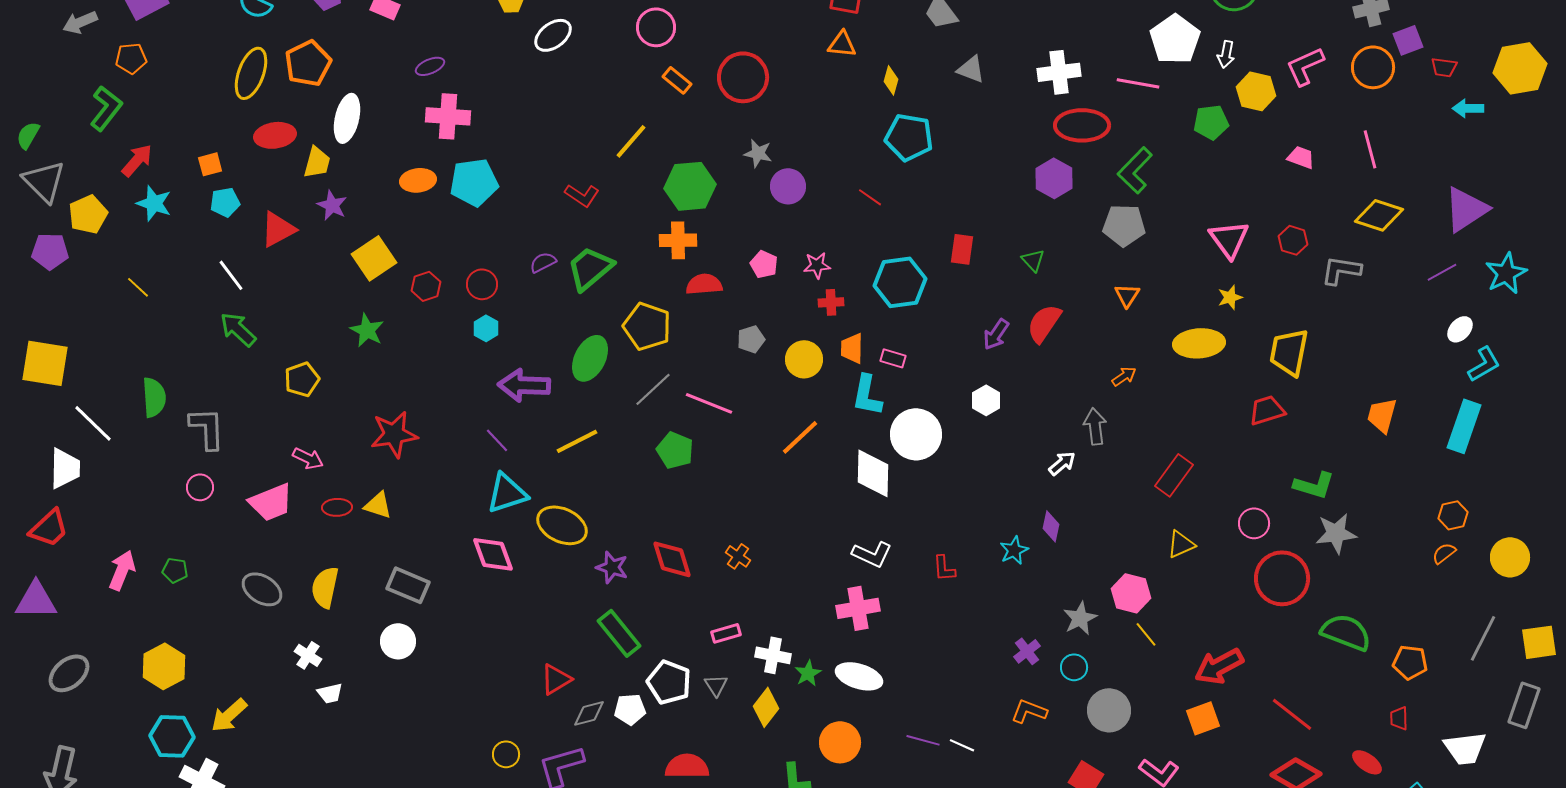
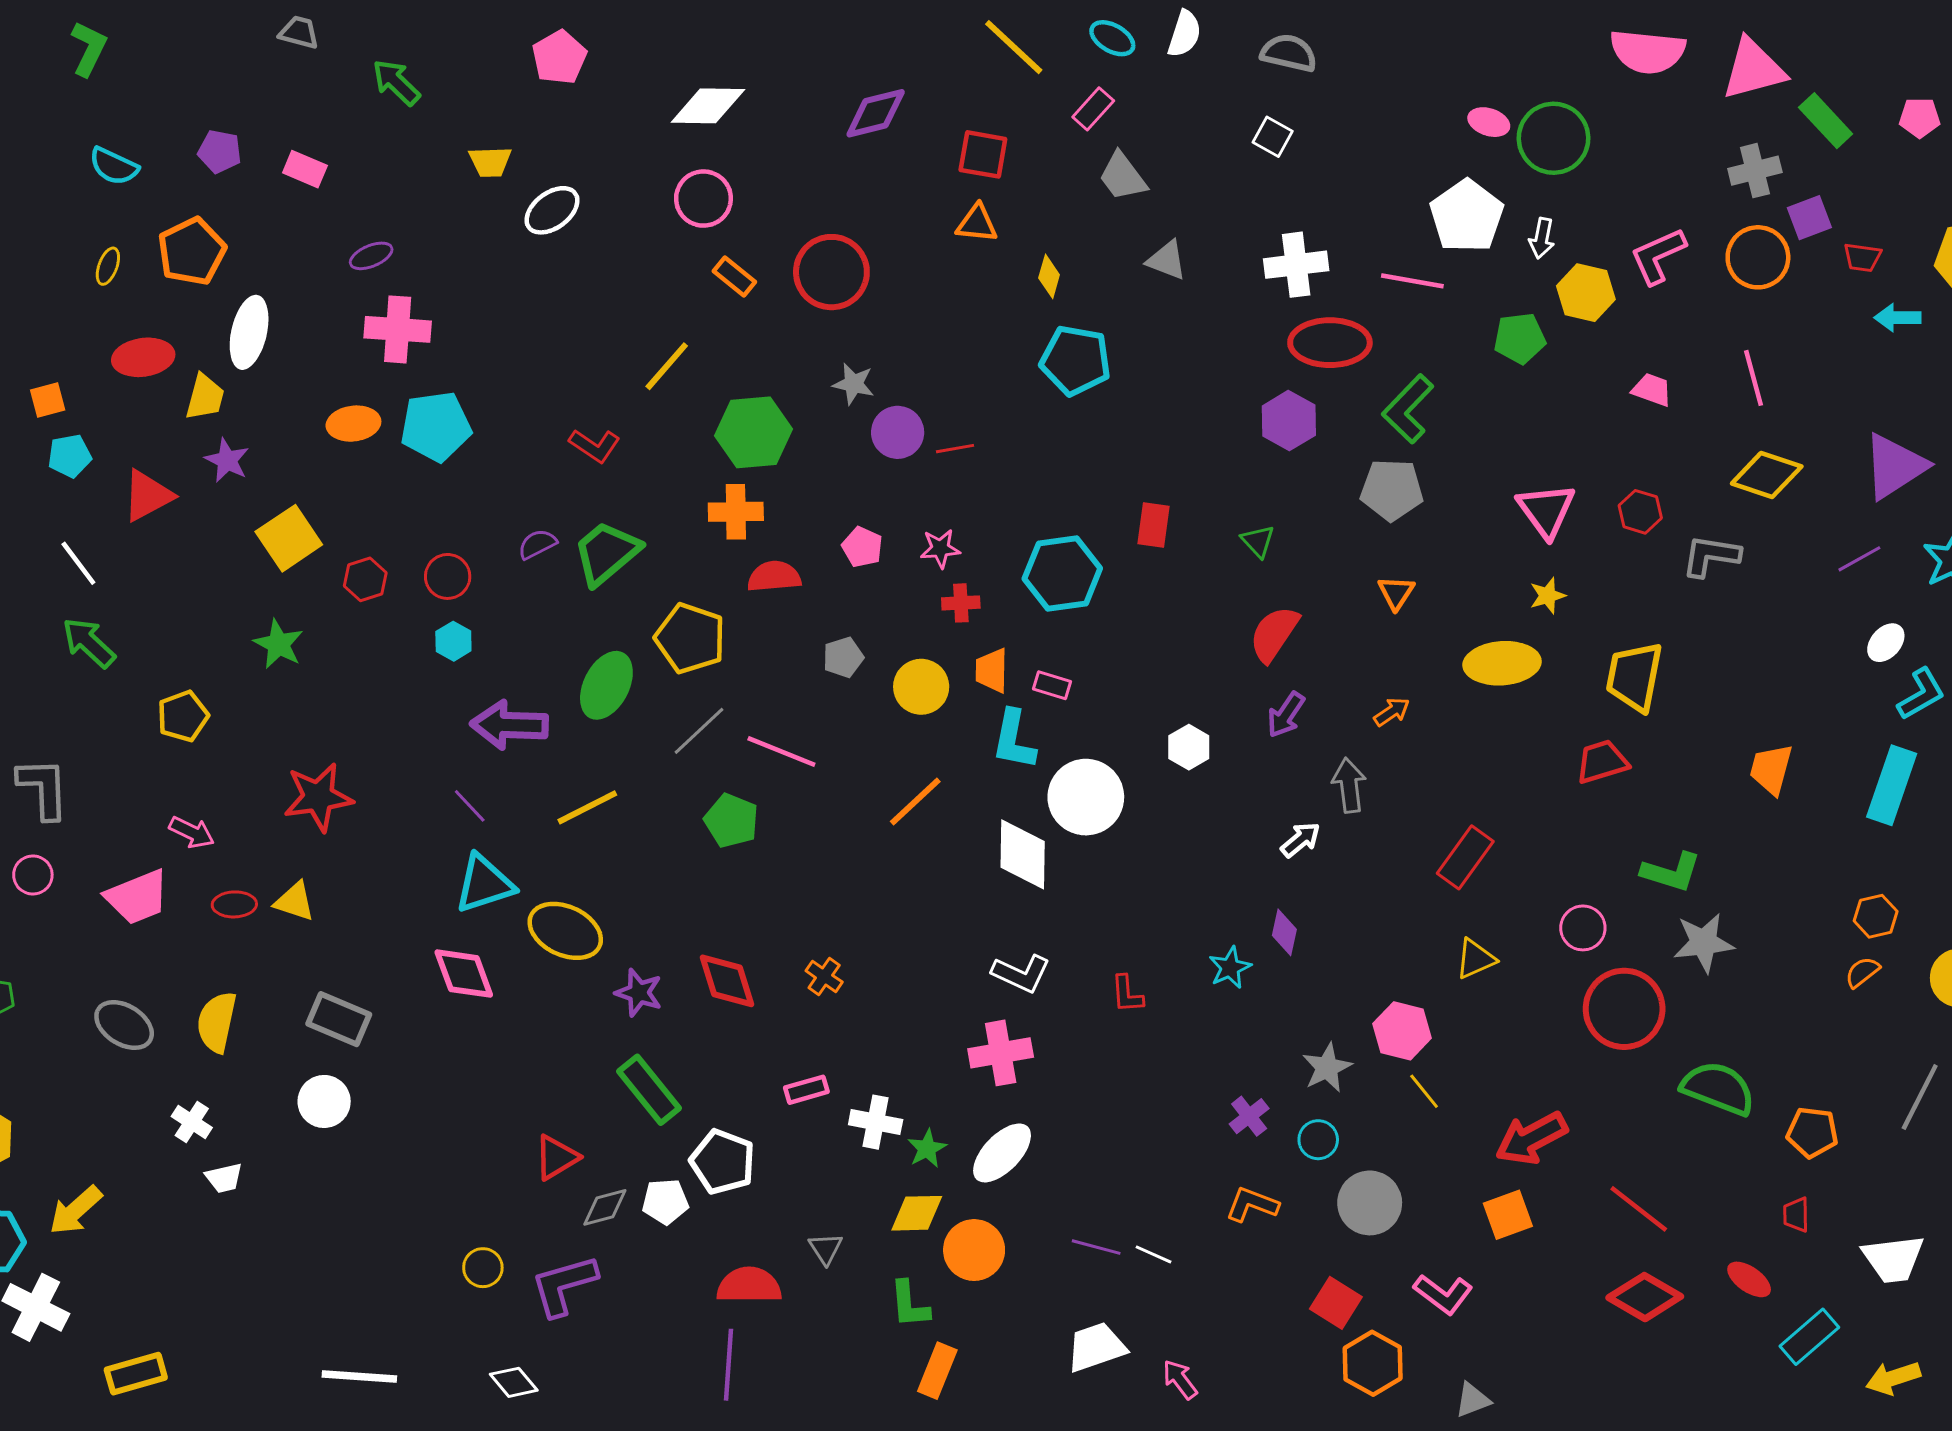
yellow ellipse: (251, 73) -> (108, 266), size x0.5
red line: (870, 197) -> (955, 449), moved, turned -45
purple arrow: (996, 334) -> (1286, 715), moved
white ellipse: (859, 676) -> (1002, 1153), turned -63
gray triangle: (716, 685) -> (826, 1249), moved
yellow diamond: (766, 707) -> (917, 1213), moved, turned 51

